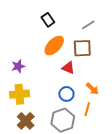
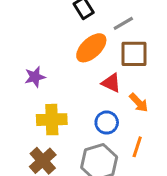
gray line: (88, 25) -> (123, 23), moved
orange arrow: (92, 89) -> (139, 103), moved
yellow cross: (19, 94) -> (52, 120), moved

